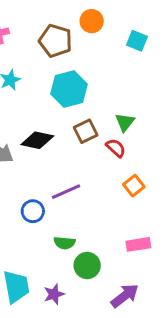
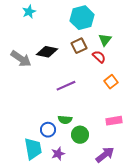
cyan hexagon: (69, 89) -> (82, 18), moved
blue circle: (33, 211) -> (48, 130), moved

